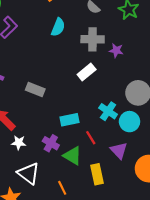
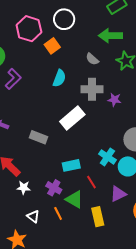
white rectangle: (87, 72) -> (72, 118), moved, size x1.4
purple triangle: (119, 151) -> (118, 194), turned 48
white triangle: (29, 173) -> (33, 217), size x0.6
orange line: (62, 188) -> (58, 213), moved

